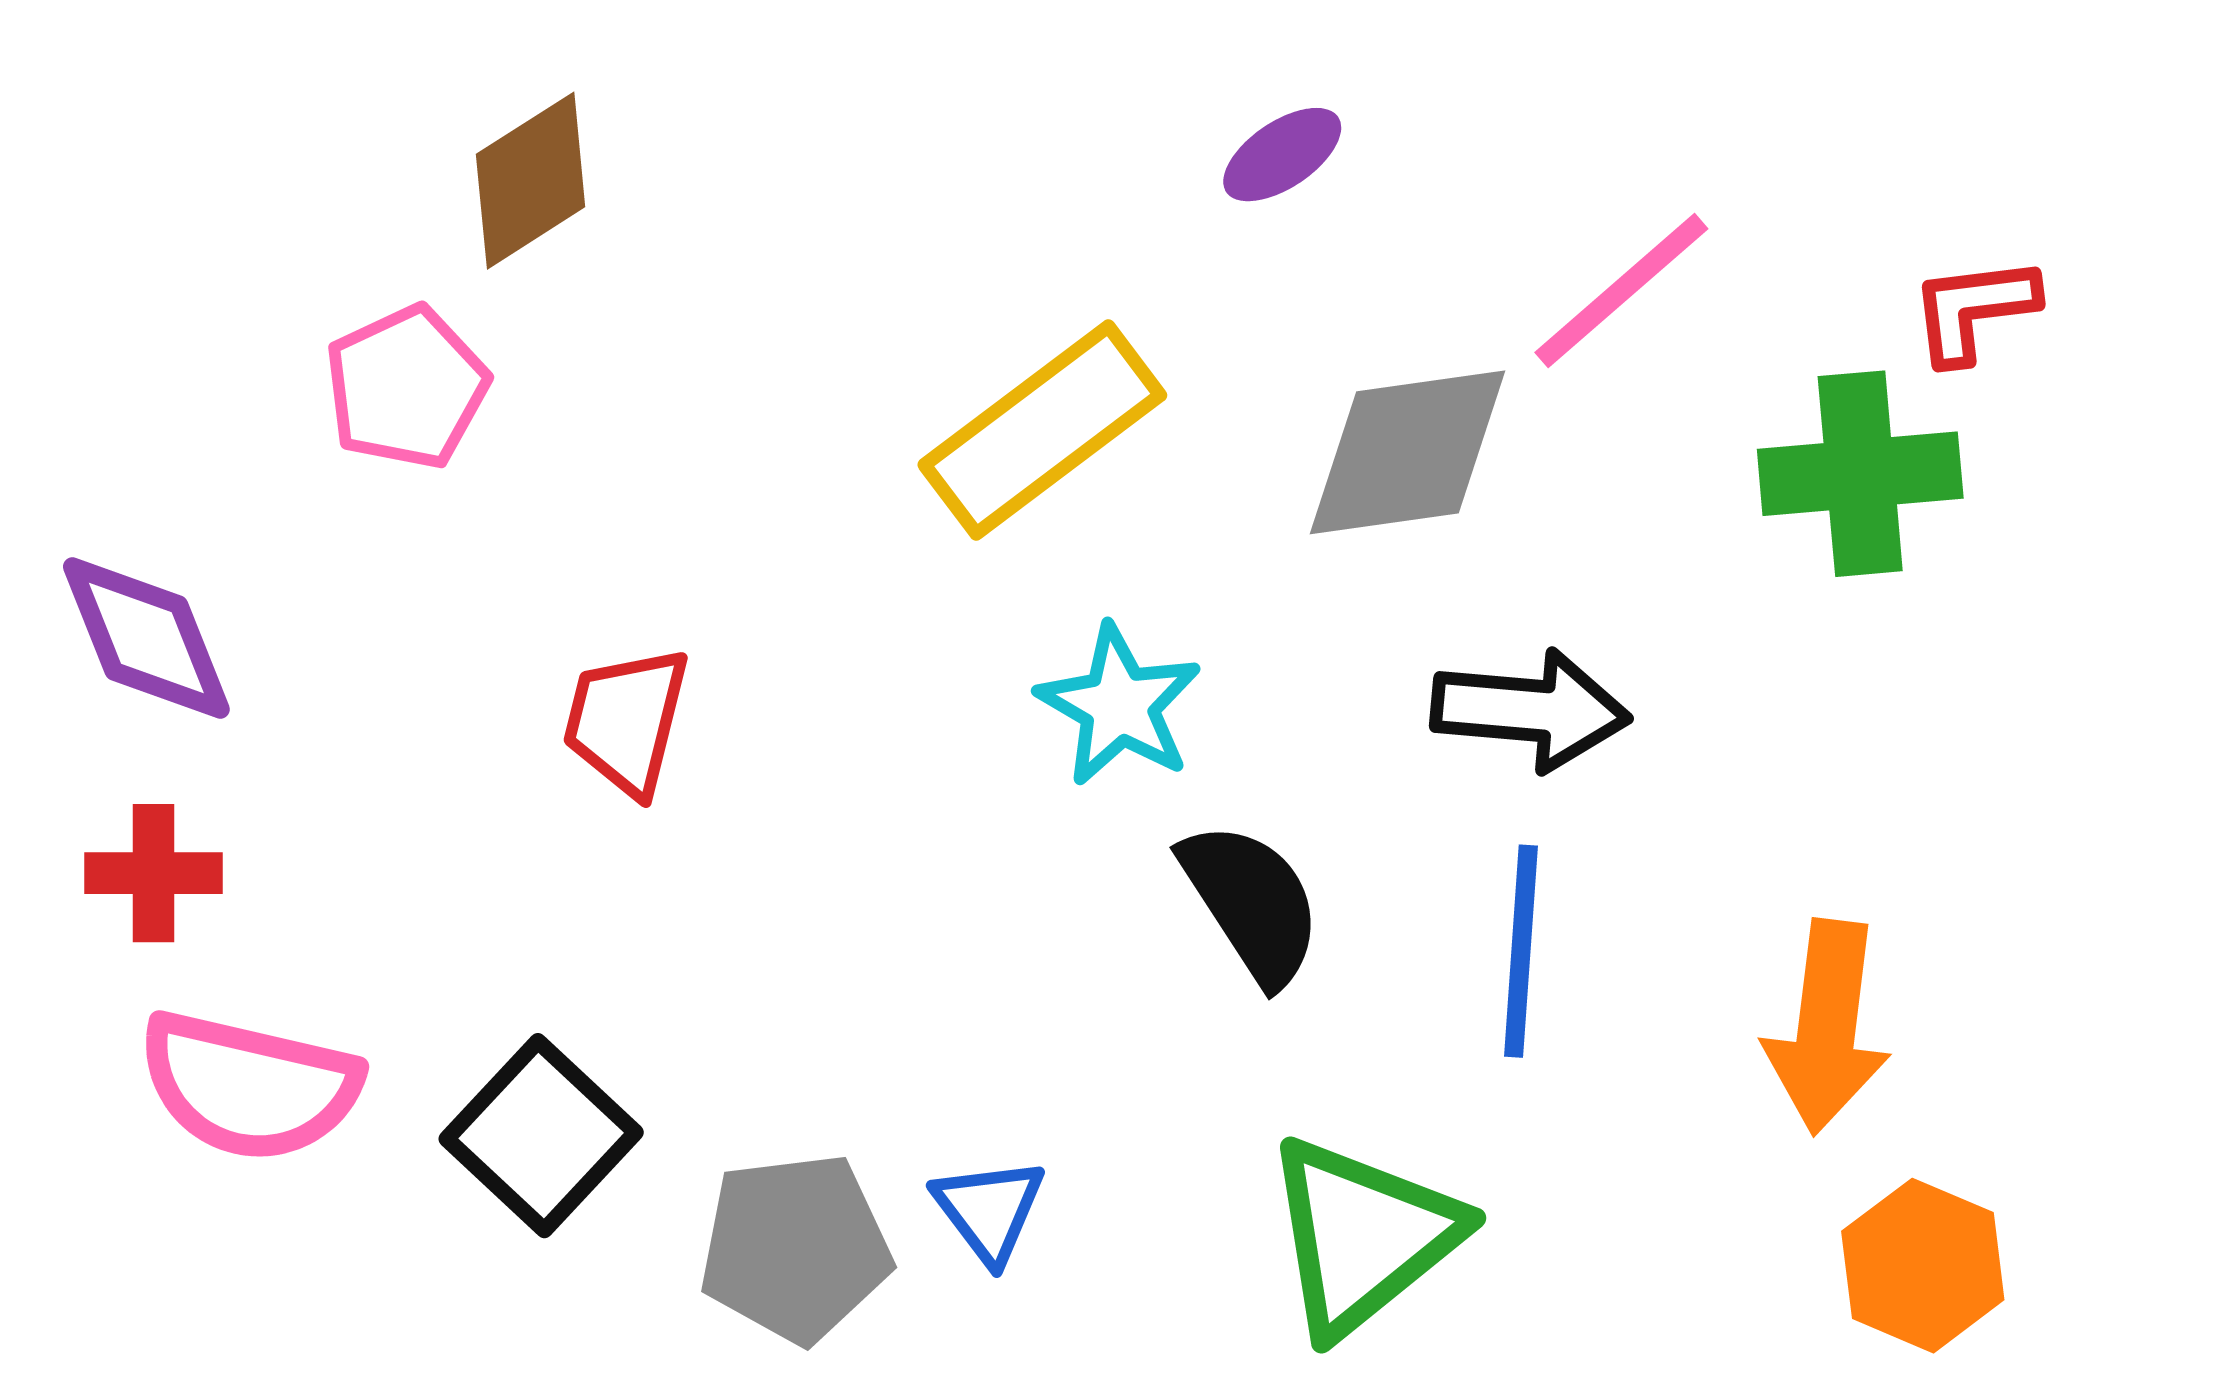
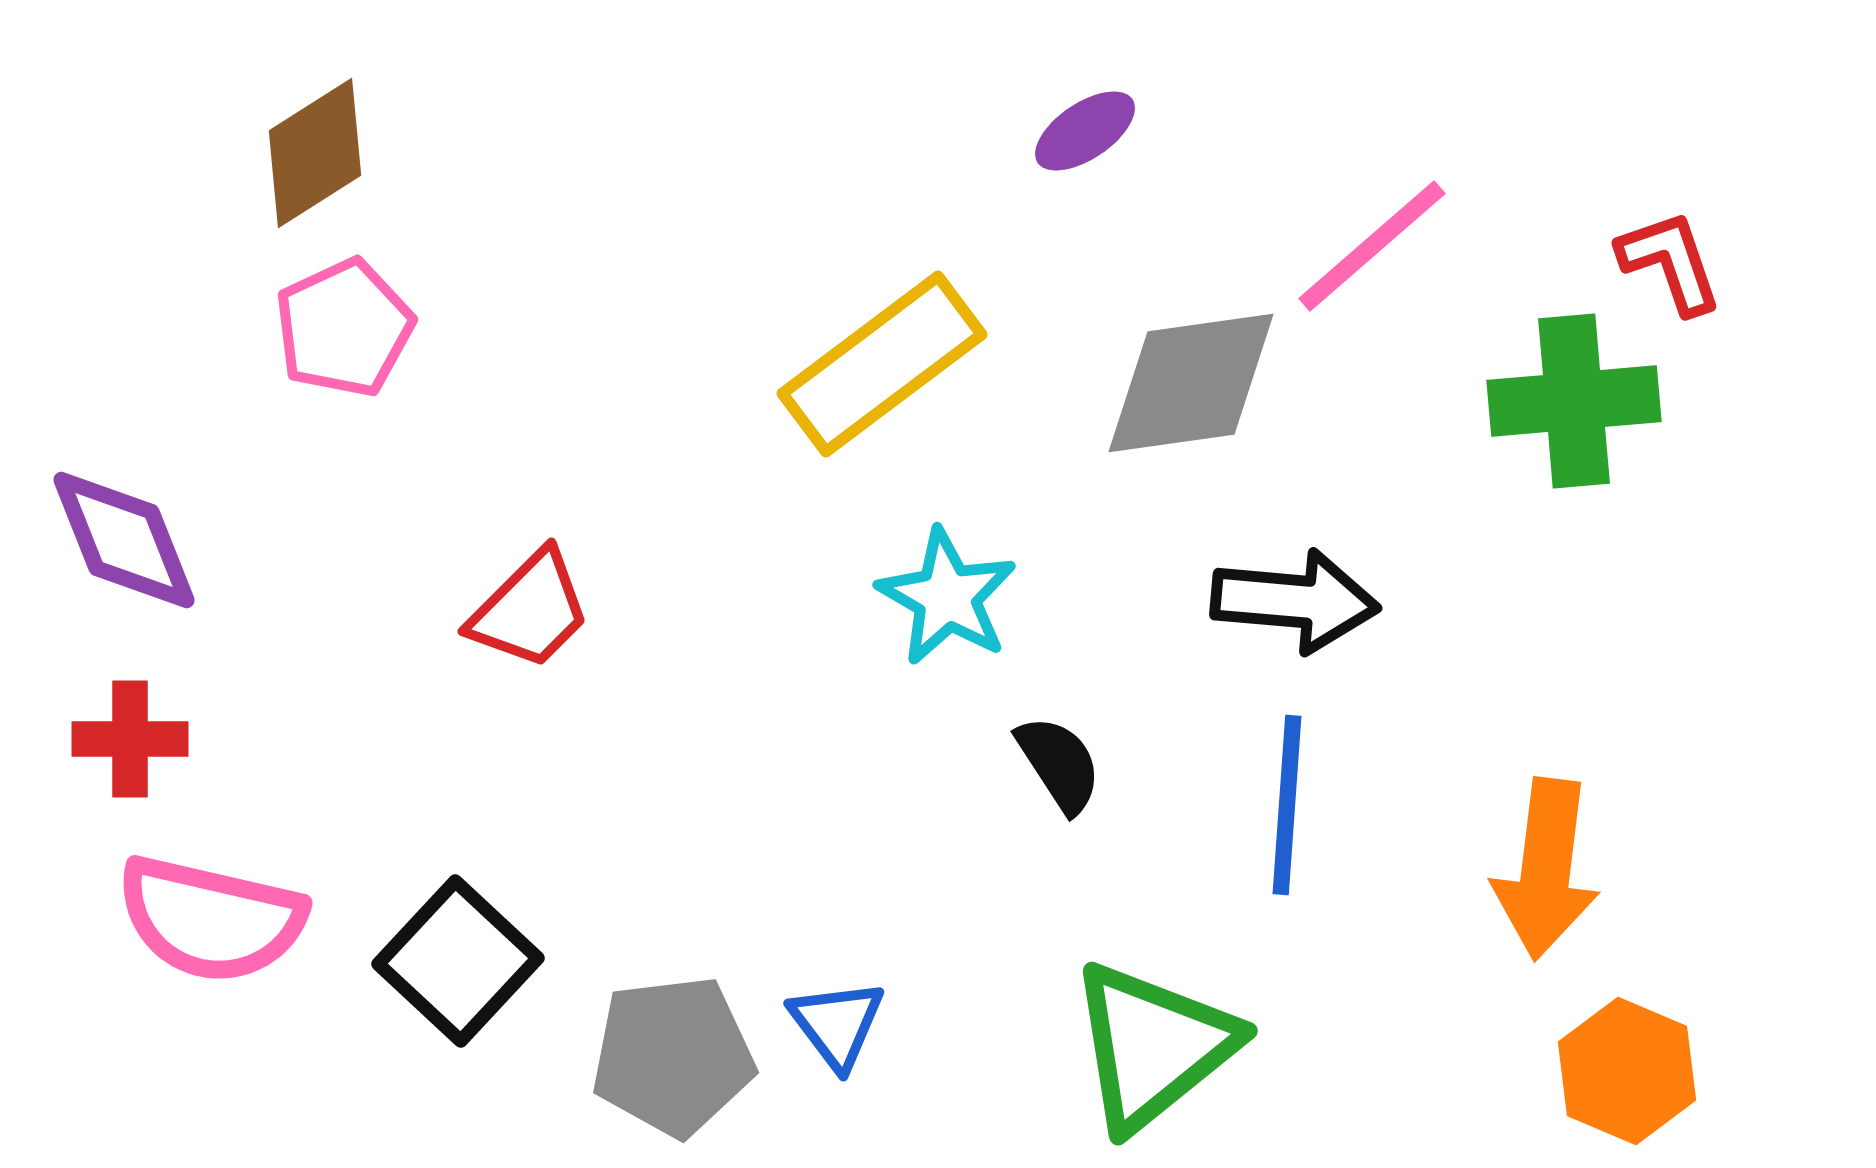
brown diamond: (531, 181) -> (315, 153), moved
red L-shape: (1974, 309) -> (1670, 262), turned 78
red trapezoid: (626, 721) -> (530, 610), turned -149
black semicircle: (1252, 903) -> (1059, 764), size x0.7

